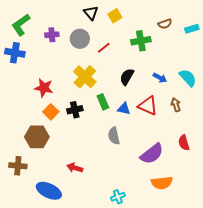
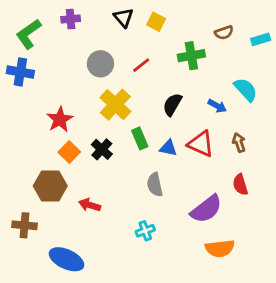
yellow square: (115, 16) -> (156, 22), turned -32
purple cross: (52, 35) -> (71, 19), moved
gray circle: (80, 39) -> (100, 64), moved
cyan semicircle: (188, 78) -> (246, 90), moved
red star: (44, 88) -> (60, 119), turned 30
black cross: (75, 110) -> (102, 149), turned -35
red semicircle: (184, 143) -> (240, 185), moved
red arrow: (75, 168) -> (90, 205), moved
cyan cross: (118, 197) -> (145, 231), moved

